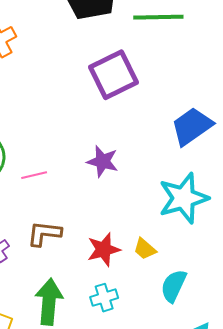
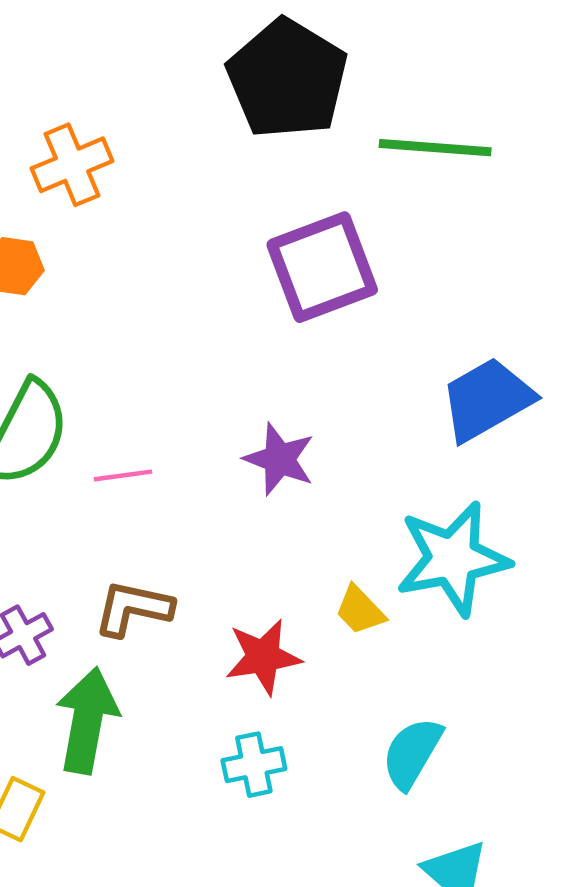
yellow trapezoid: (145, 249) -> (360, 610), moved
green arrow: (49, 302) -> (87, 721), moved

